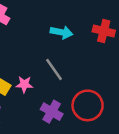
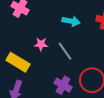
pink star: (24, 84) -> (41, 44), moved

